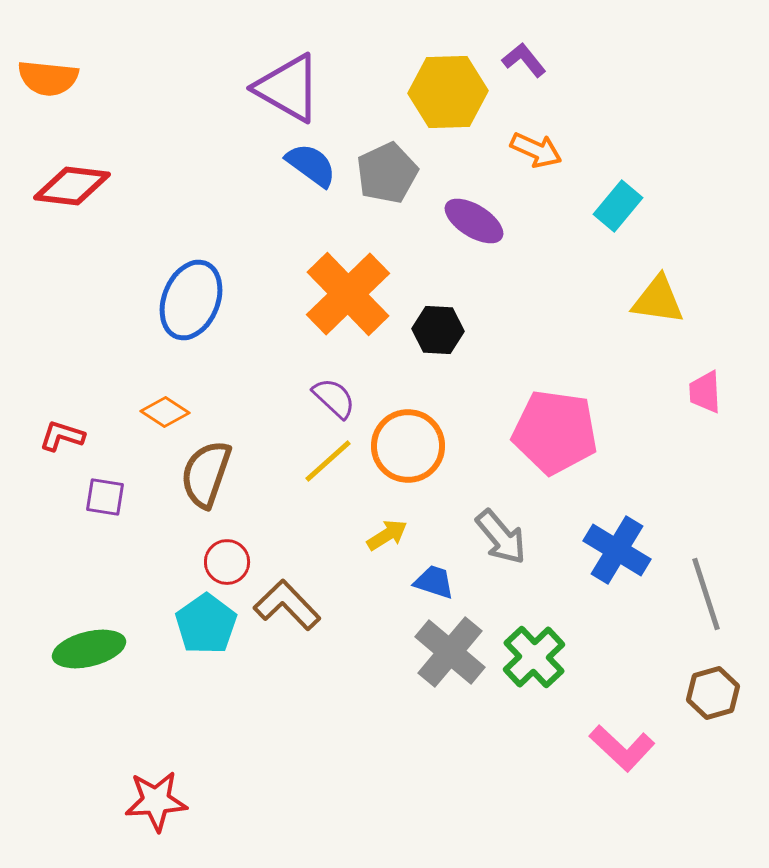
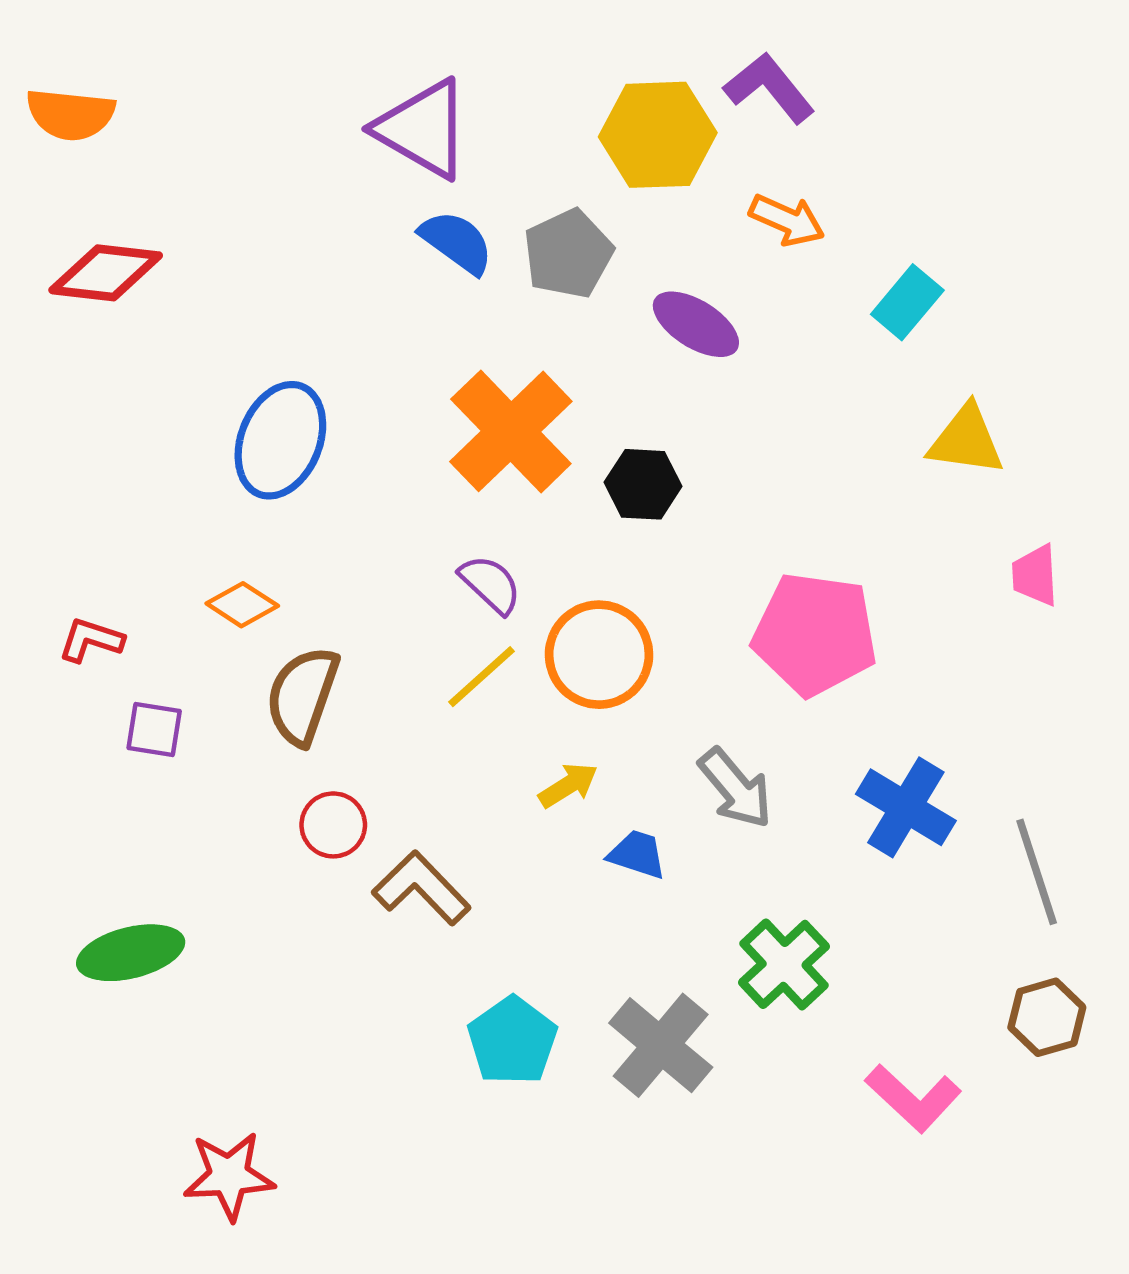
purple L-shape: (524, 60) -> (769, 88), size x1.4
cyan pentagon: (206, 624) -> (512, 1041), moved
gray cross: (450, 652) -> (661, 1045), moved

